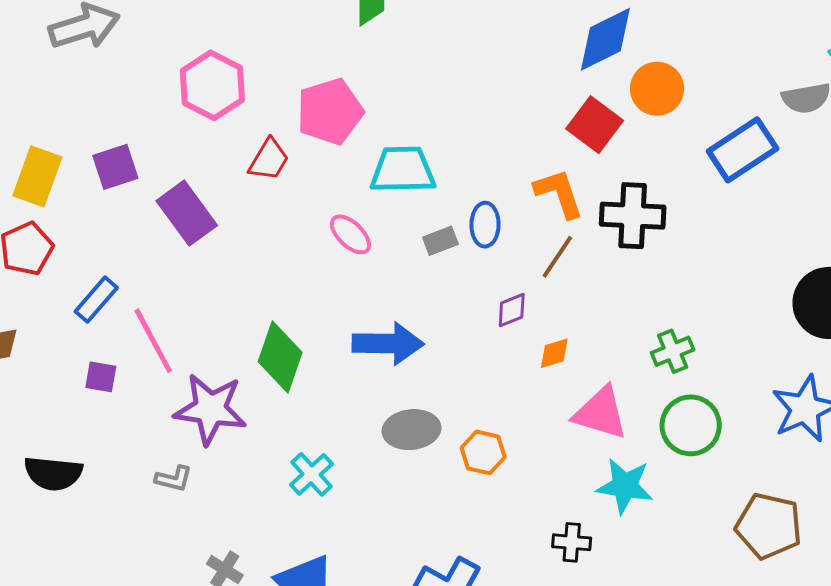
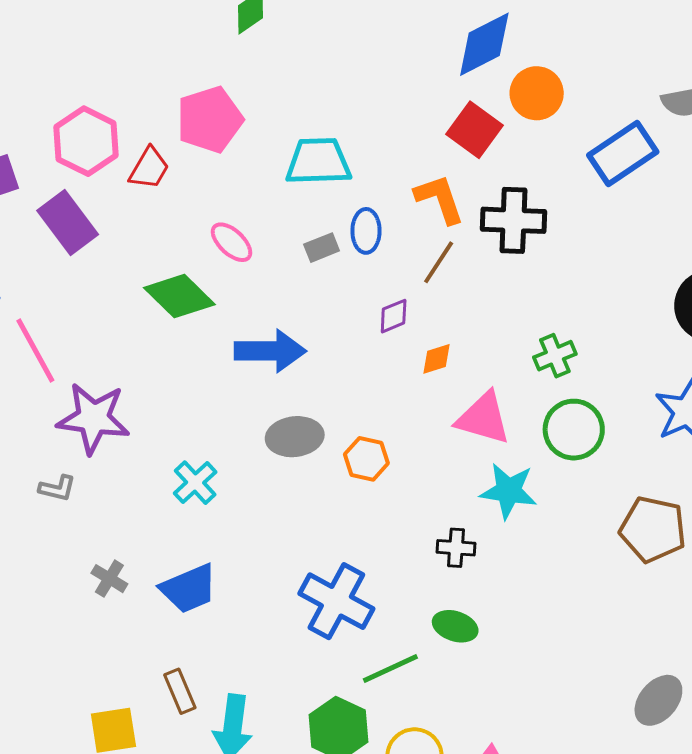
pink hexagon: (212, 85) -> (86, 141), moved
cyan trapezoid: (403, 170) -> (318, 161), moved
green diamond: (280, 357) -> (179, 296), moved, turned -64

